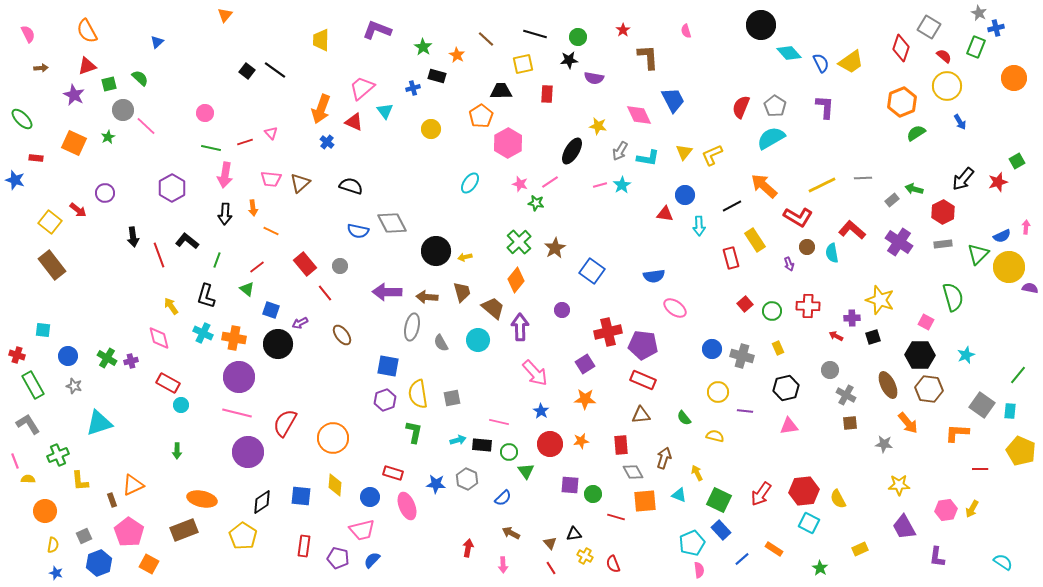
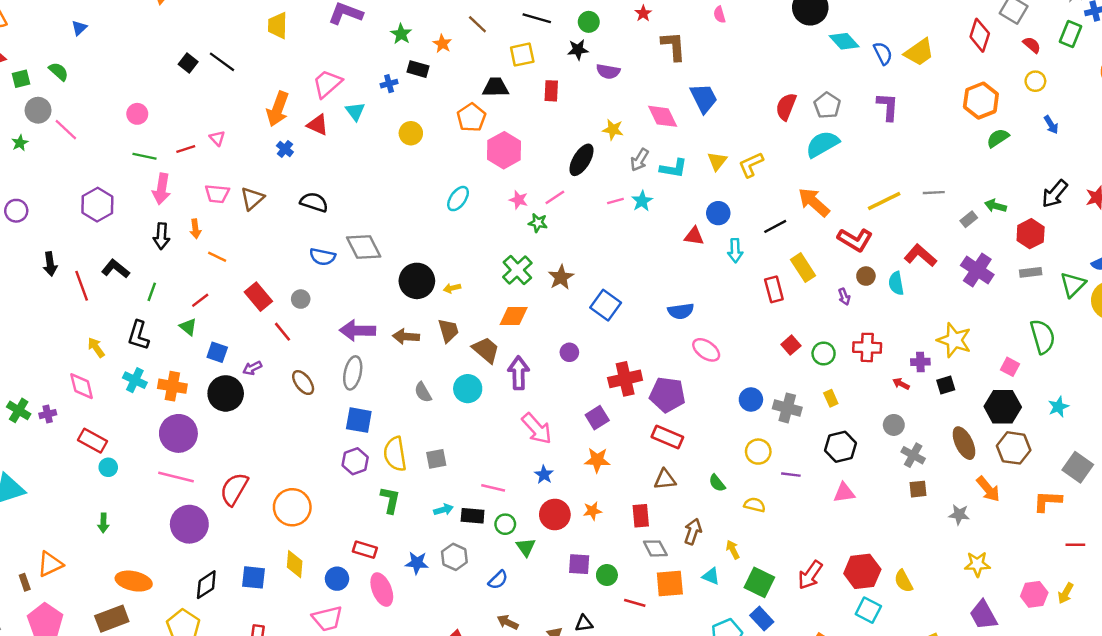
yellow circle: (947, 86) -> (1035, 81), size x0.6
orange diamond: (516, 280) -> (514, 316), turned 50
gray ellipse: (412, 327) -> (353, 373), moved

